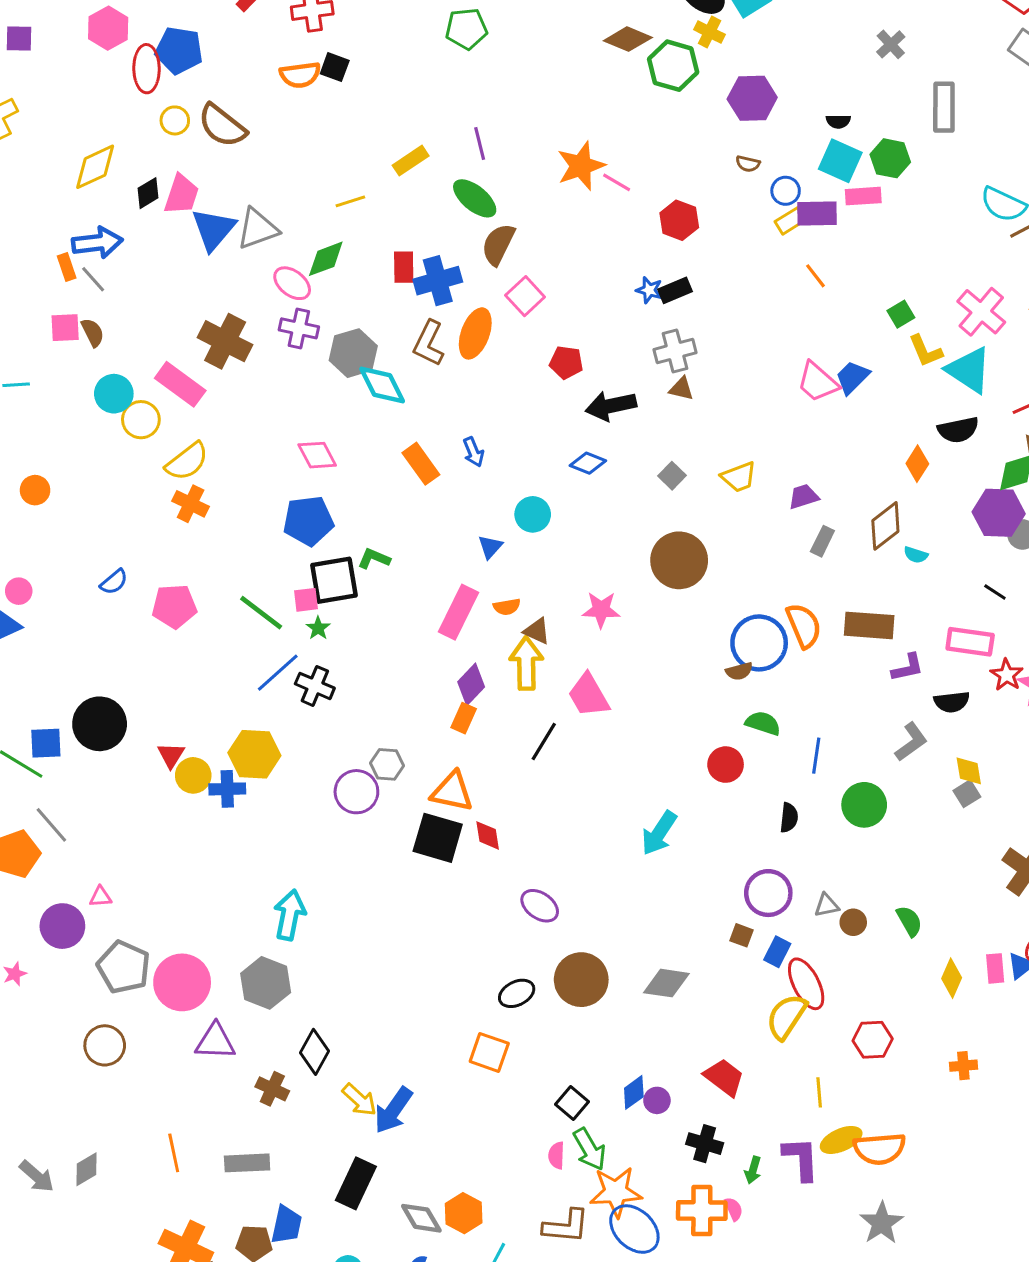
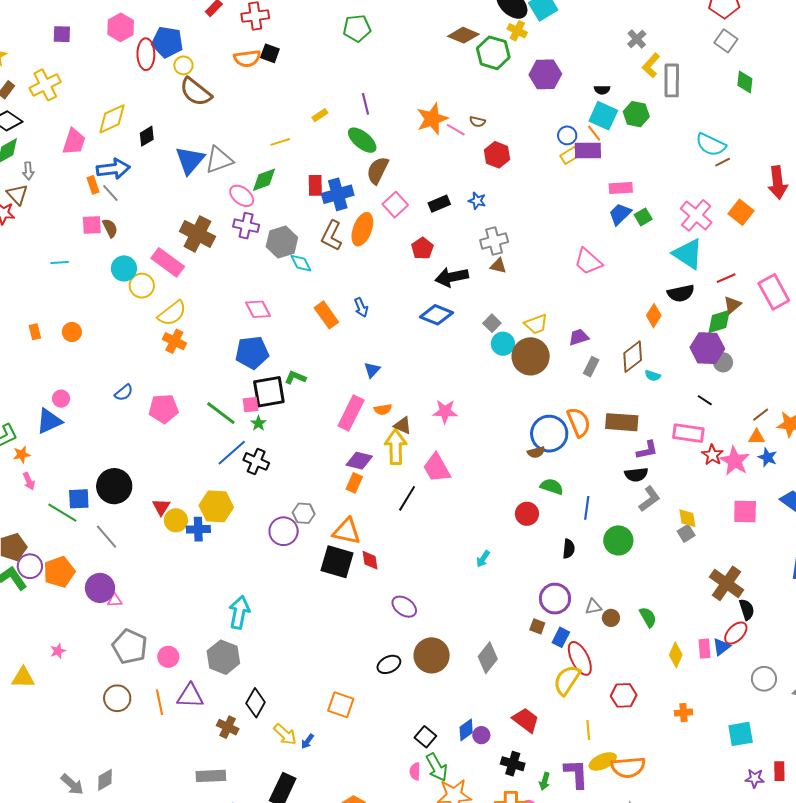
yellow circle: (175, 120) -> (183, 65), moved
yellow rectangle: (411, 161) -> (320, 115), size x0.7
brown semicircle: (748, 164) -> (477, 122), moved
pink trapezoid: (181, 194) -> (74, 142), moved
pink rectangle: (863, 196) -> (621, 188), moved
orange line: (816, 276) -> (594, 133), moved
black rectangle: (675, 290) -> (439, 204), moved
yellow L-shape: (925, 351) -> (651, 65), moved, turned 65
red pentagon: (566, 362) -> (422, 248), turned 30
blue trapezoid: (852, 377) -> (620, 214), moved
cyan diamond: (382, 385) -> (301, 263), size x0.7
blue diamond: (588, 463) -> (436, 315), size x1.4
cyan circle: (533, 514) -> (503, 344), moved
brown circle: (679, 560) -> (531, 356), moved
purple diamond: (471, 684) -> (359, 461), turned 60
black semicircle: (952, 702) -> (636, 475), moved
gray line: (51, 825) -> (107, 537), moved
cyan arrow: (659, 833) -> (483, 559), size x0.6
purple circle: (62, 926) -> (100, 588), moved
pink circle: (182, 982) -> (168, 657), size x0.6
gray diamond: (666, 983) -> (488, 658), turned -60
orange square: (489, 1052) -> (341, 705), moved
blue arrow: (393, 1110) -> (307, 741), size x0.5
orange line: (174, 1153) -> (159, 702), moved

